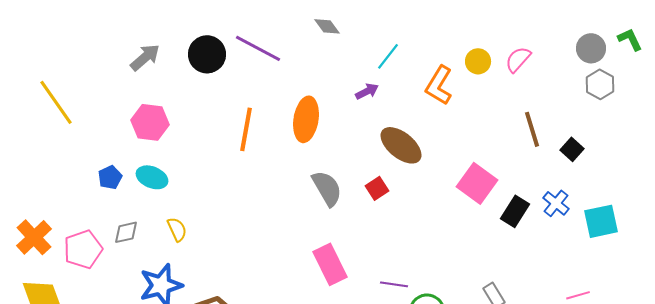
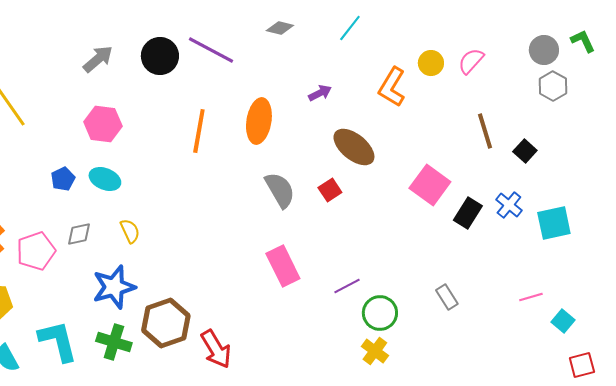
gray diamond: (327, 26) -> (280, 28), turned -40
cyan line: (388, 56) -> (350, 28), moved
purple line: (394, 284) -> (347, 286), turned -36

